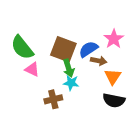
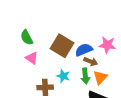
pink star: (114, 39) -> (107, 45), turned 30
green semicircle: (22, 48) -> (27, 37), size x0.7
green arrow: (69, 68) -> (85, 76), moved

